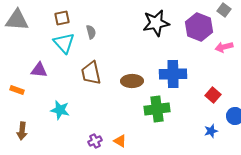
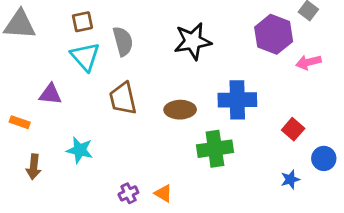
black star: (156, 23) -> (193, 41), moved
gray semicircle: (91, 32) -> (123, 41), size x1.5
brown arrow: (22, 131) -> (34, 167), moved

